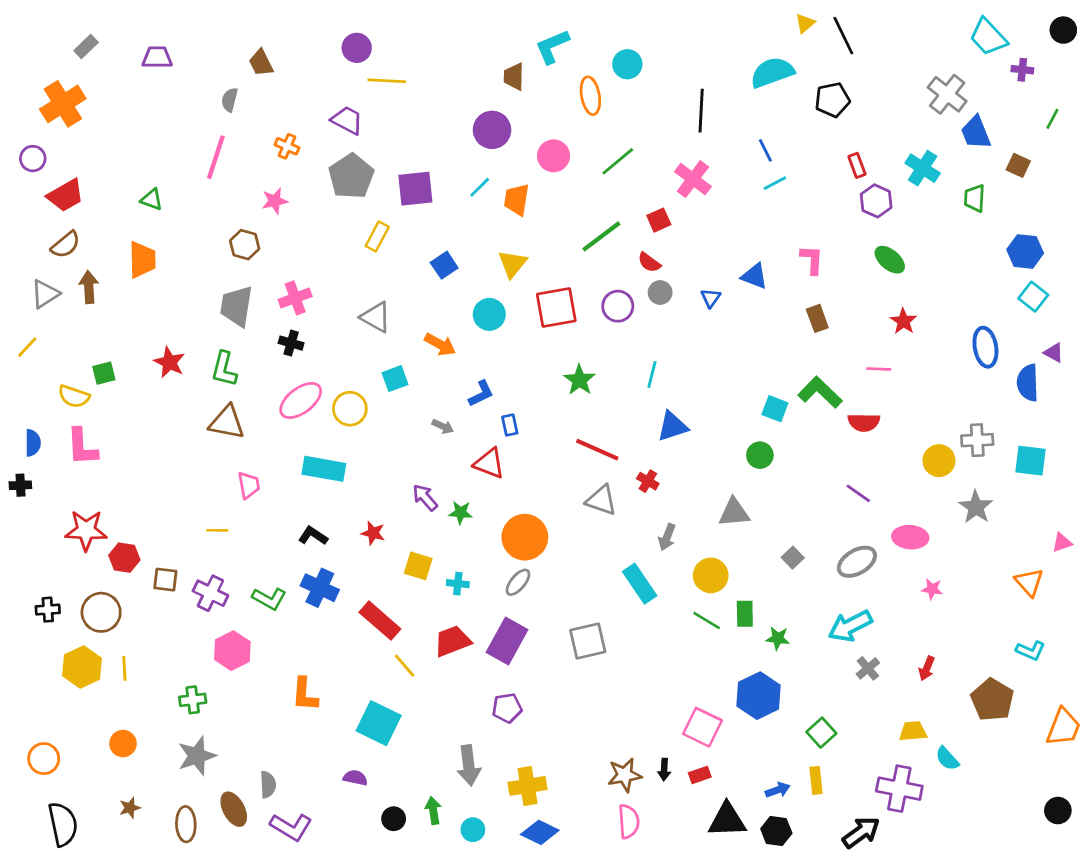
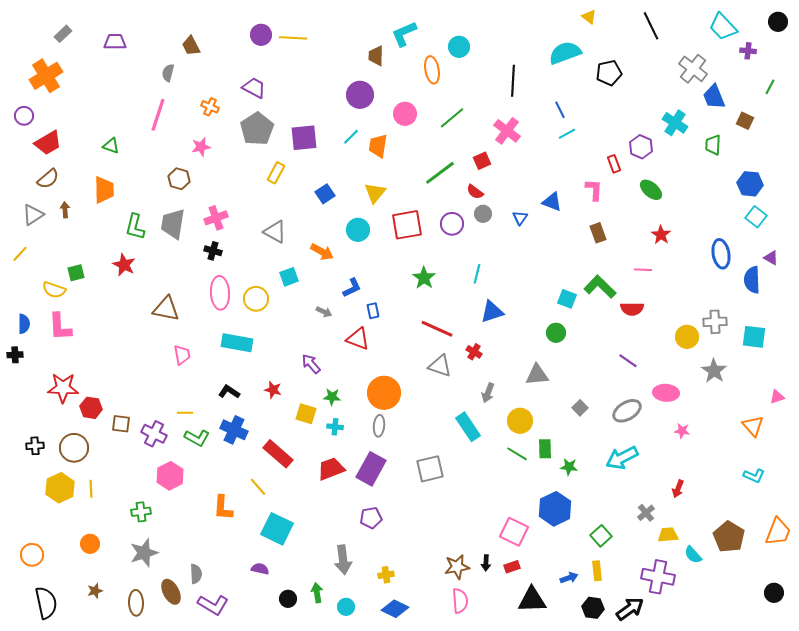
yellow triangle: (805, 23) -> (589, 17), turned -42
black line: (843, 36) -> (651, 26), moved
yellow line: (387, 81) -> (293, 38), moved
red rectangle: (857, 165) -> (614, 164), moved
brown arrow: (89, 287) -> (65, 210), size x0.7
green L-shape: (224, 369) -> (135, 227), moved
pink ellipse: (301, 400) -> (220, 293), turned -56
green star: (461, 513) -> (332, 397), moved
yellow line: (217, 530) -> (185, 413), moved
gray ellipse: (518, 582) -> (379, 426), turned -35
yellow line: (405, 666) -> (258, 487), moved
gray cross: (868, 668) -> (646, 513), moved
brown pentagon: (992, 700) -> (729, 537), moved
yellow cross: (528, 786) -> (386, 575), size x0.6
black hexagon: (776, 831) -> (593, 608), moved

